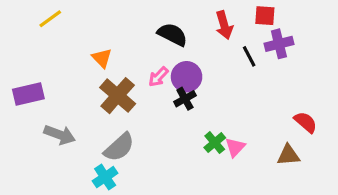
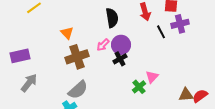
black semicircle: (172, 34) -> (112, 18), turned 54
brown cross: (118, 96) -> (77, 57), turned 30
red semicircle: (306, 122) -> (200, 96), moved, turned -77
gray arrow: (60, 135) -> (29, 83), moved, turned -72
pink triangle: (235, 147) -> (152, 77), moved

